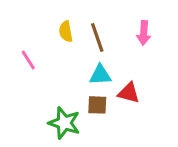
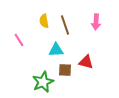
cyan triangle: (100, 75) -> (56, 50), moved
green star: (64, 123) -> (43, 82), turned 30

